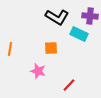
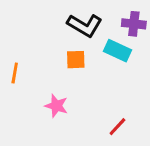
orange square: (51, 48) -> (76, 60), moved
red line: (69, 85) -> (117, 127), moved

